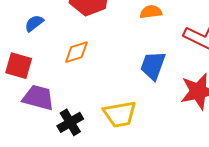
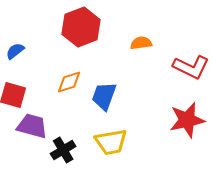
blue semicircle: (34, 23) -> (15, 51), moved
blue trapezoid: (153, 66) -> (104, 96), moved

